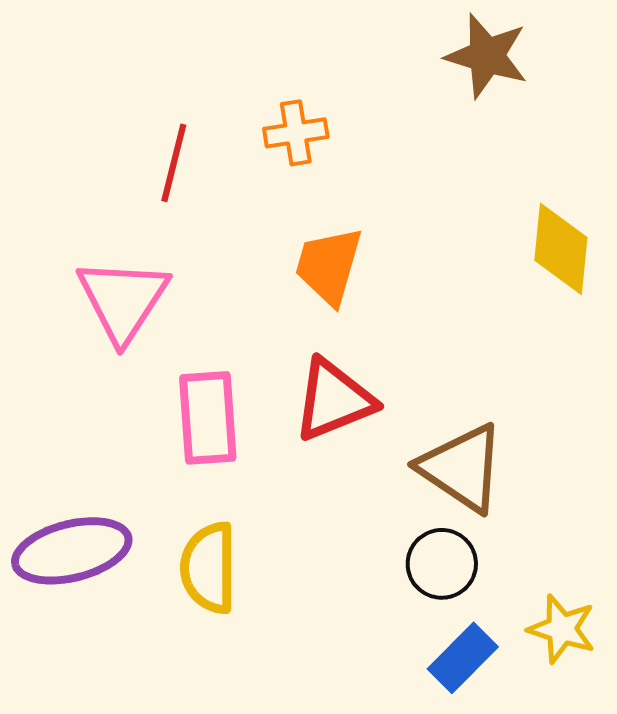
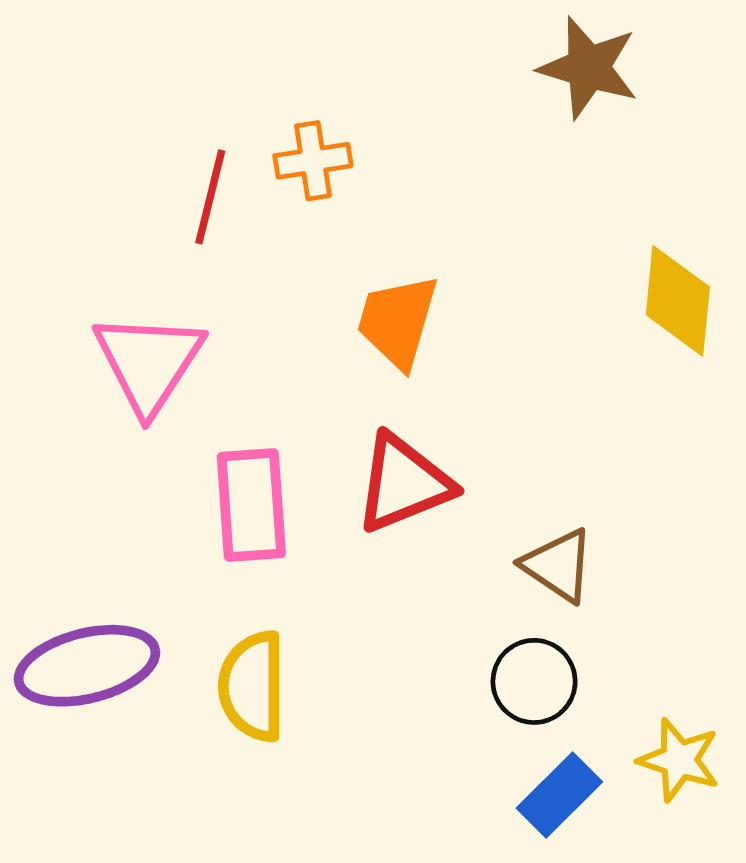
orange cross: (296, 133) -> (313, 161), moved
brown triangle: (462, 468) -> (558, 565), size x0.7

